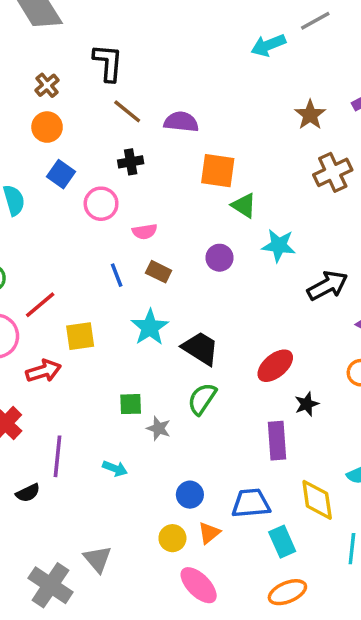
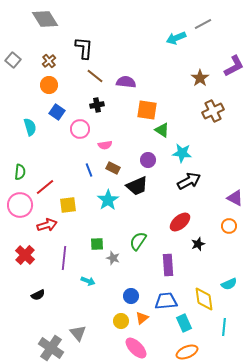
black arrow: (327, 286) -> (189, 181), moved
black trapezoid: (200, 348) -> (137, 186), moved, turned 125
purple rectangle: (277, 441) -> (168, 265), moved
purple line: (58, 456) -> (64, 258), moved

